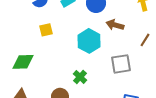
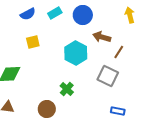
brown line: (145, 40) -> (119, 52), moved
gray square: (121, 64) -> (108, 76), turned 35

